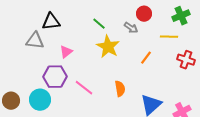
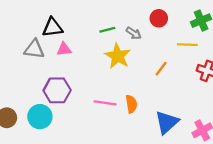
green line: (99, 24) -> (107, 30), turned -56
gray arrow: (131, 28) -> (134, 33), moved
pink triangle: (66, 52) -> (64, 49), moved, turned 32
pink line: (84, 88) -> (105, 103), moved, turned -30

